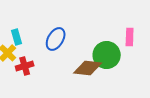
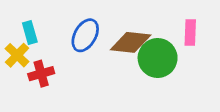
brown diamond: (88, 68) -> (131, 42), moved

